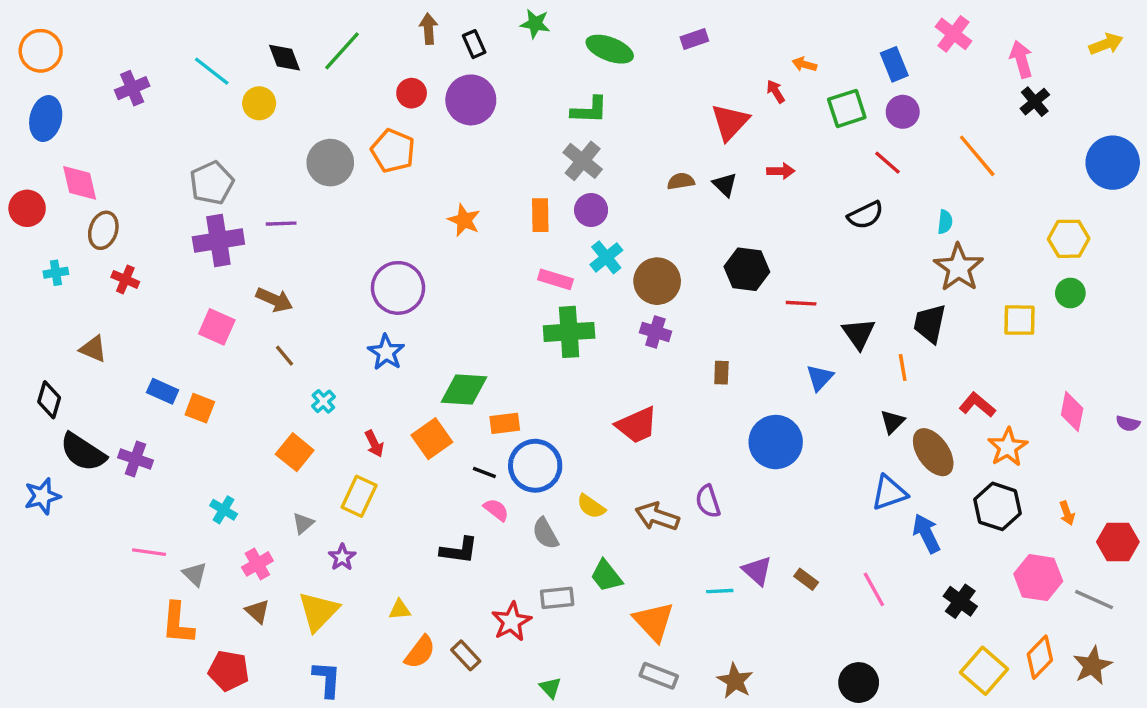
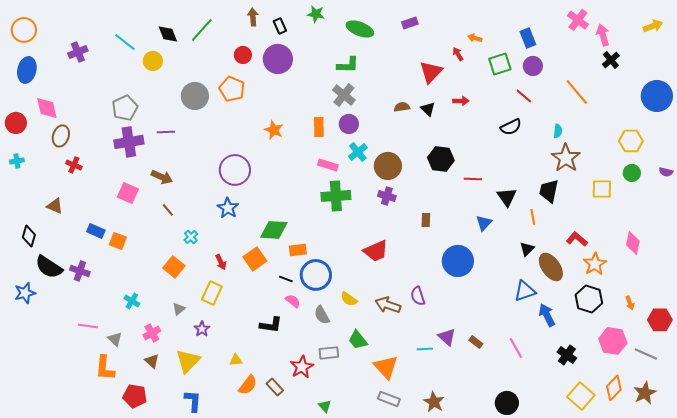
pink cross: (953, 34) -> (578, 20), moved
cyan cross: (56, 273) -> (17, 161), moved
purple semicircle: (1128, 423) -> (666, 172), moved

